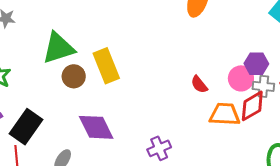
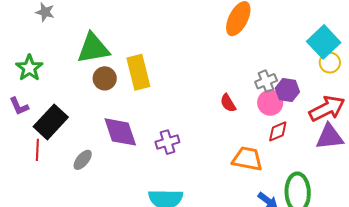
gray cross: (263, 86) -> (266, 81), moved, turned -35
red diamond: (252, 106) -> (278, 131), size x0.7
orange trapezoid: (225, 114) -> (247, 159), moved
purple cross: (159, 148) -> (167, 142), moved

